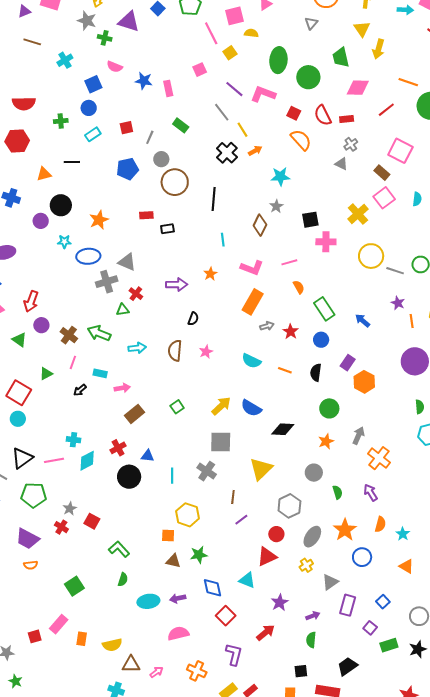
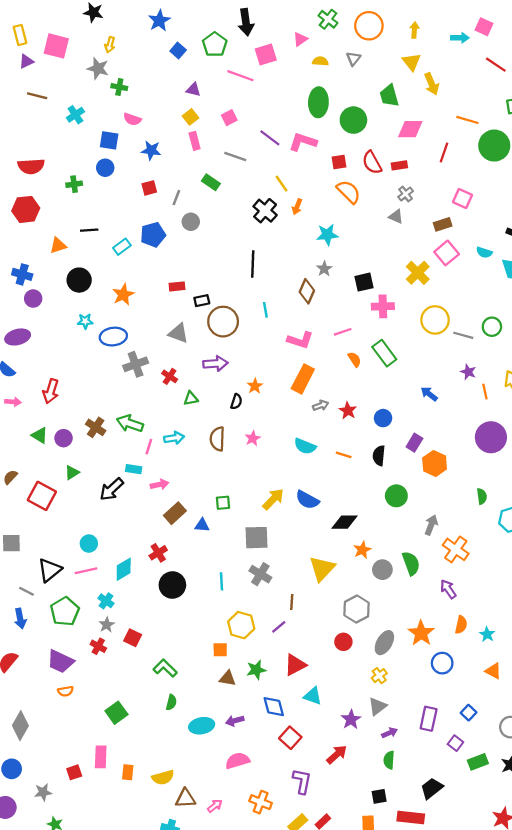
purple triangle: (129, 22) -> (193, 90), moved, size x0.6
pink line: (211, 33) -> (240, 76), turned -40
yellow semicircle: (251, 33) -> (320, 61), moved
yellow arrow: (378, 49) -> (432, 84), turned -36
yellow square: (230, 53) -> (191, 117), moved
blue star: (144, 81) -> (151, 150), moved
blue square: (93, 84) -> (109, 140), turned 36
red line: (386, 110) -> (444, 153), turned -30
gray line: (222, 112) -> (235, 157), moved, turned -30
red square: (294, 113) -> (339, 162), turned -32
cyan rectangle: (93, 134) -> (122, 247), moved
orange arrow: (255, 151) -> (297, 207), turned 144
pink square: (400, 151) -> (462, 198), size x0.7
brown rectangle: (382, 173) -> (443, 224), turned -56
brown circle: (175, 182) -> (223, 322), moved
cyan semicircle: (417, 199) -> (484, 252), turned 104
purple circle: (41, 221) -> (33, 299), moved
gray triangle: (127, 262) -> (178, 333), moved
orange star: (210, 274) -> (255, 386), moved
green rectangle: (324, 309) -> (384, 353), moved
green triangle: (123, 310) -> (191, 398), moved
purple circle: (41, 325) -> (64, 438), moved
pink line: (73, 362) -> (149, 447), moved
black arrow: (80, 390) -> (112, 489), size x1.6
green square: (177, 407) -> (223, 503), turned 32
green semicircle: (420, 407) -> (482, 496), moved
cyan circle: (18, 419) -> (89, 543), moved
cyan cross: (74, 440) -> (106, 601), moved, turned 32
orange star: (326, 441) -> (362, 550), moved
gray square: (221, 442) -> (257, 538), moved
blue triangle: (148, 456) -> (202, 525), moved
green semicircle: (337, 492) -> (411, 563), moved, size x1.5
green pentagon: (34, 495) -> (65, 611), turned -30
purple line: (241, 520) -> (279, 627), moved
red triangle: (267, 556) -> (295, 665), moved
gray triangle: (330, 582) -> (377, 706), moved
pink rectangle: (59, 624) -> (101, 757), turned -36

